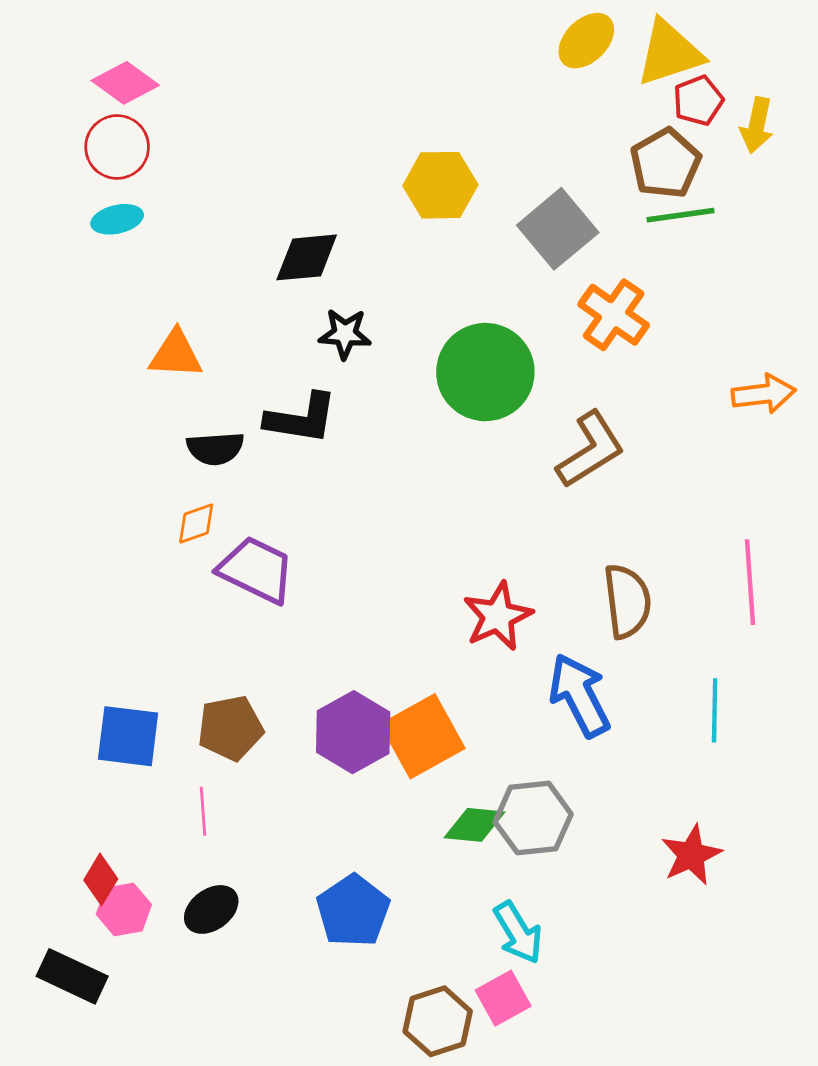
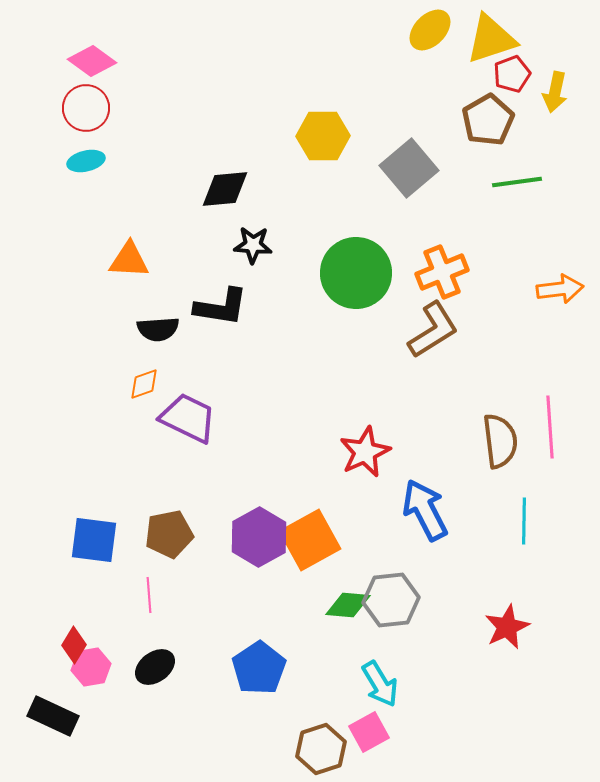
green line: (680, 215) -> (517, 182), moved
orange cross: (614, 315) -> (442, 272), moved, turned 33
brown semicircle: (627, 601) -> (500, 441), moved

